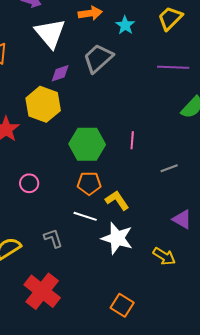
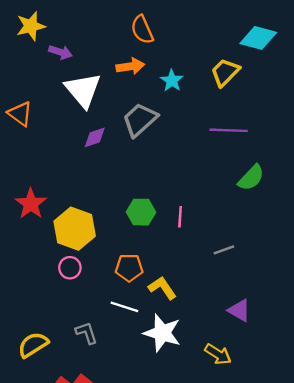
yellow hexagon: (43, 104) -> (75, 229), moved
green hexagon: (87, 144) -> (141, 212), moved, size x0.7
pink circle: (29, 183) -> (70, 268), moved

